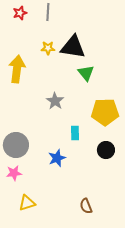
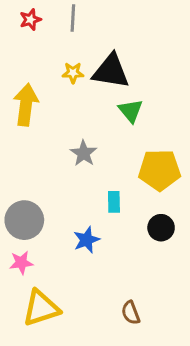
yellow triangle: (27, 203) -> (41, 308), size x1.5

